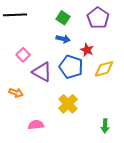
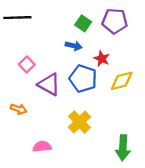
green square: (63, 18) -> (83, 23), moved
purple pentagon: (98, 18) -> (115, 21), turned -30
green arrow: (105, 126) -> (123, 148), size x1.5

